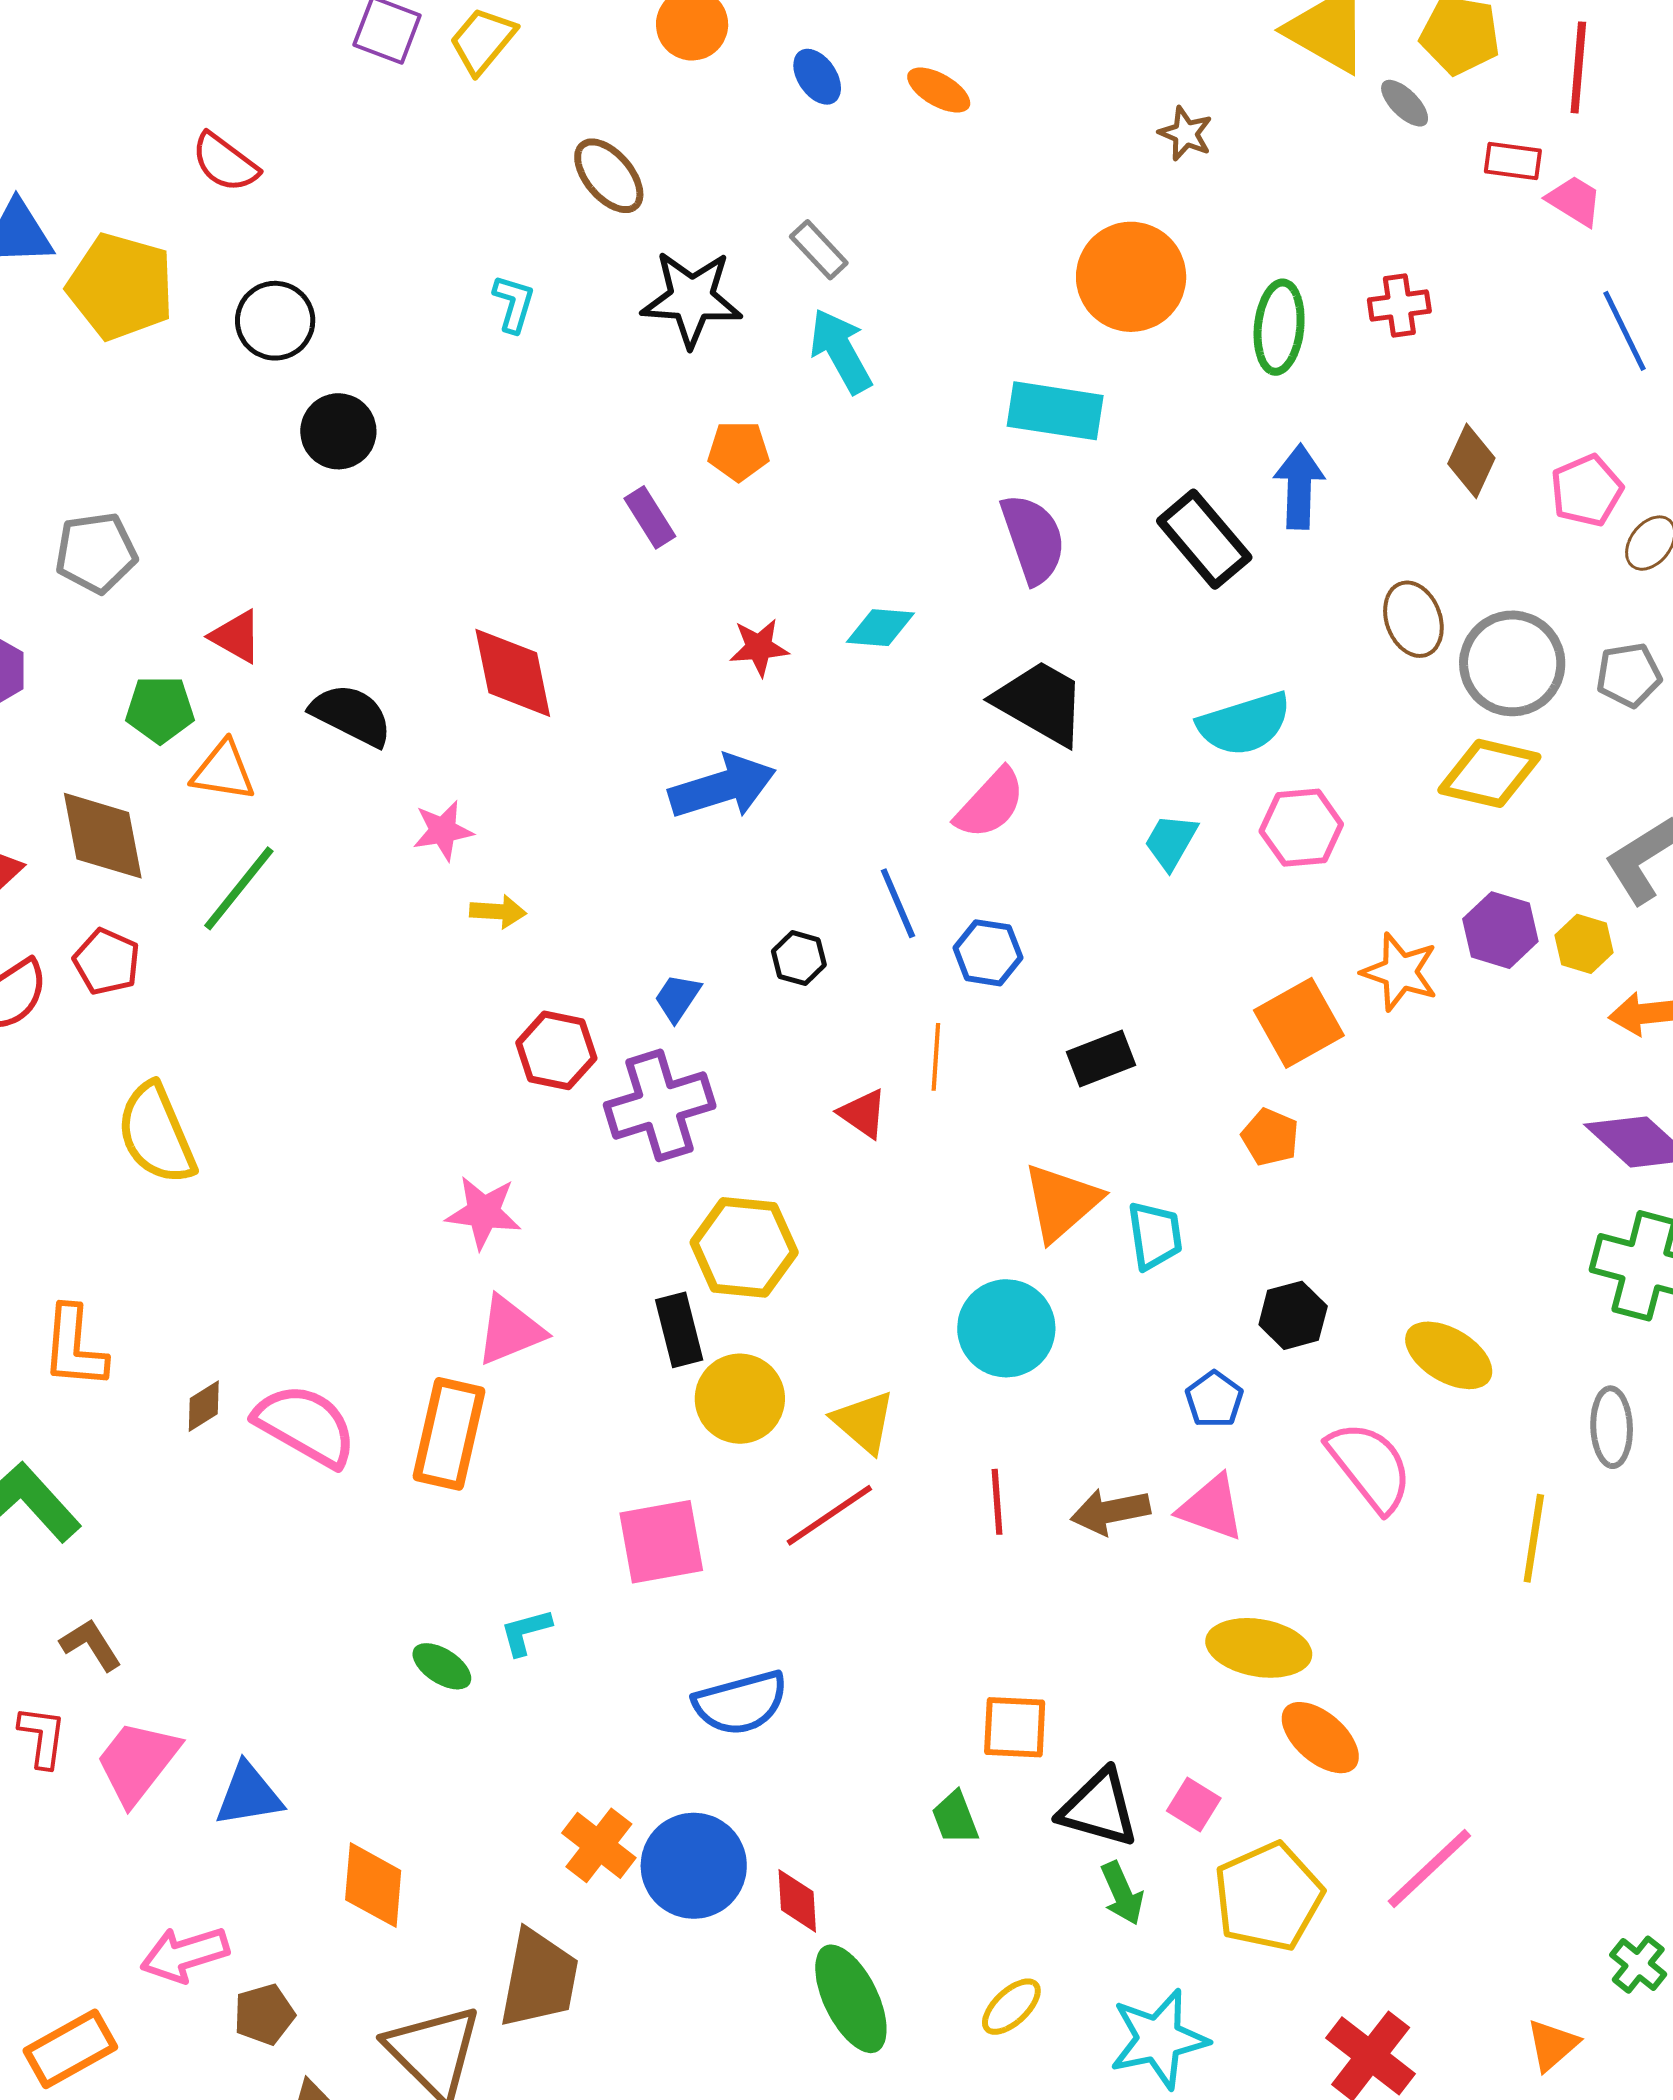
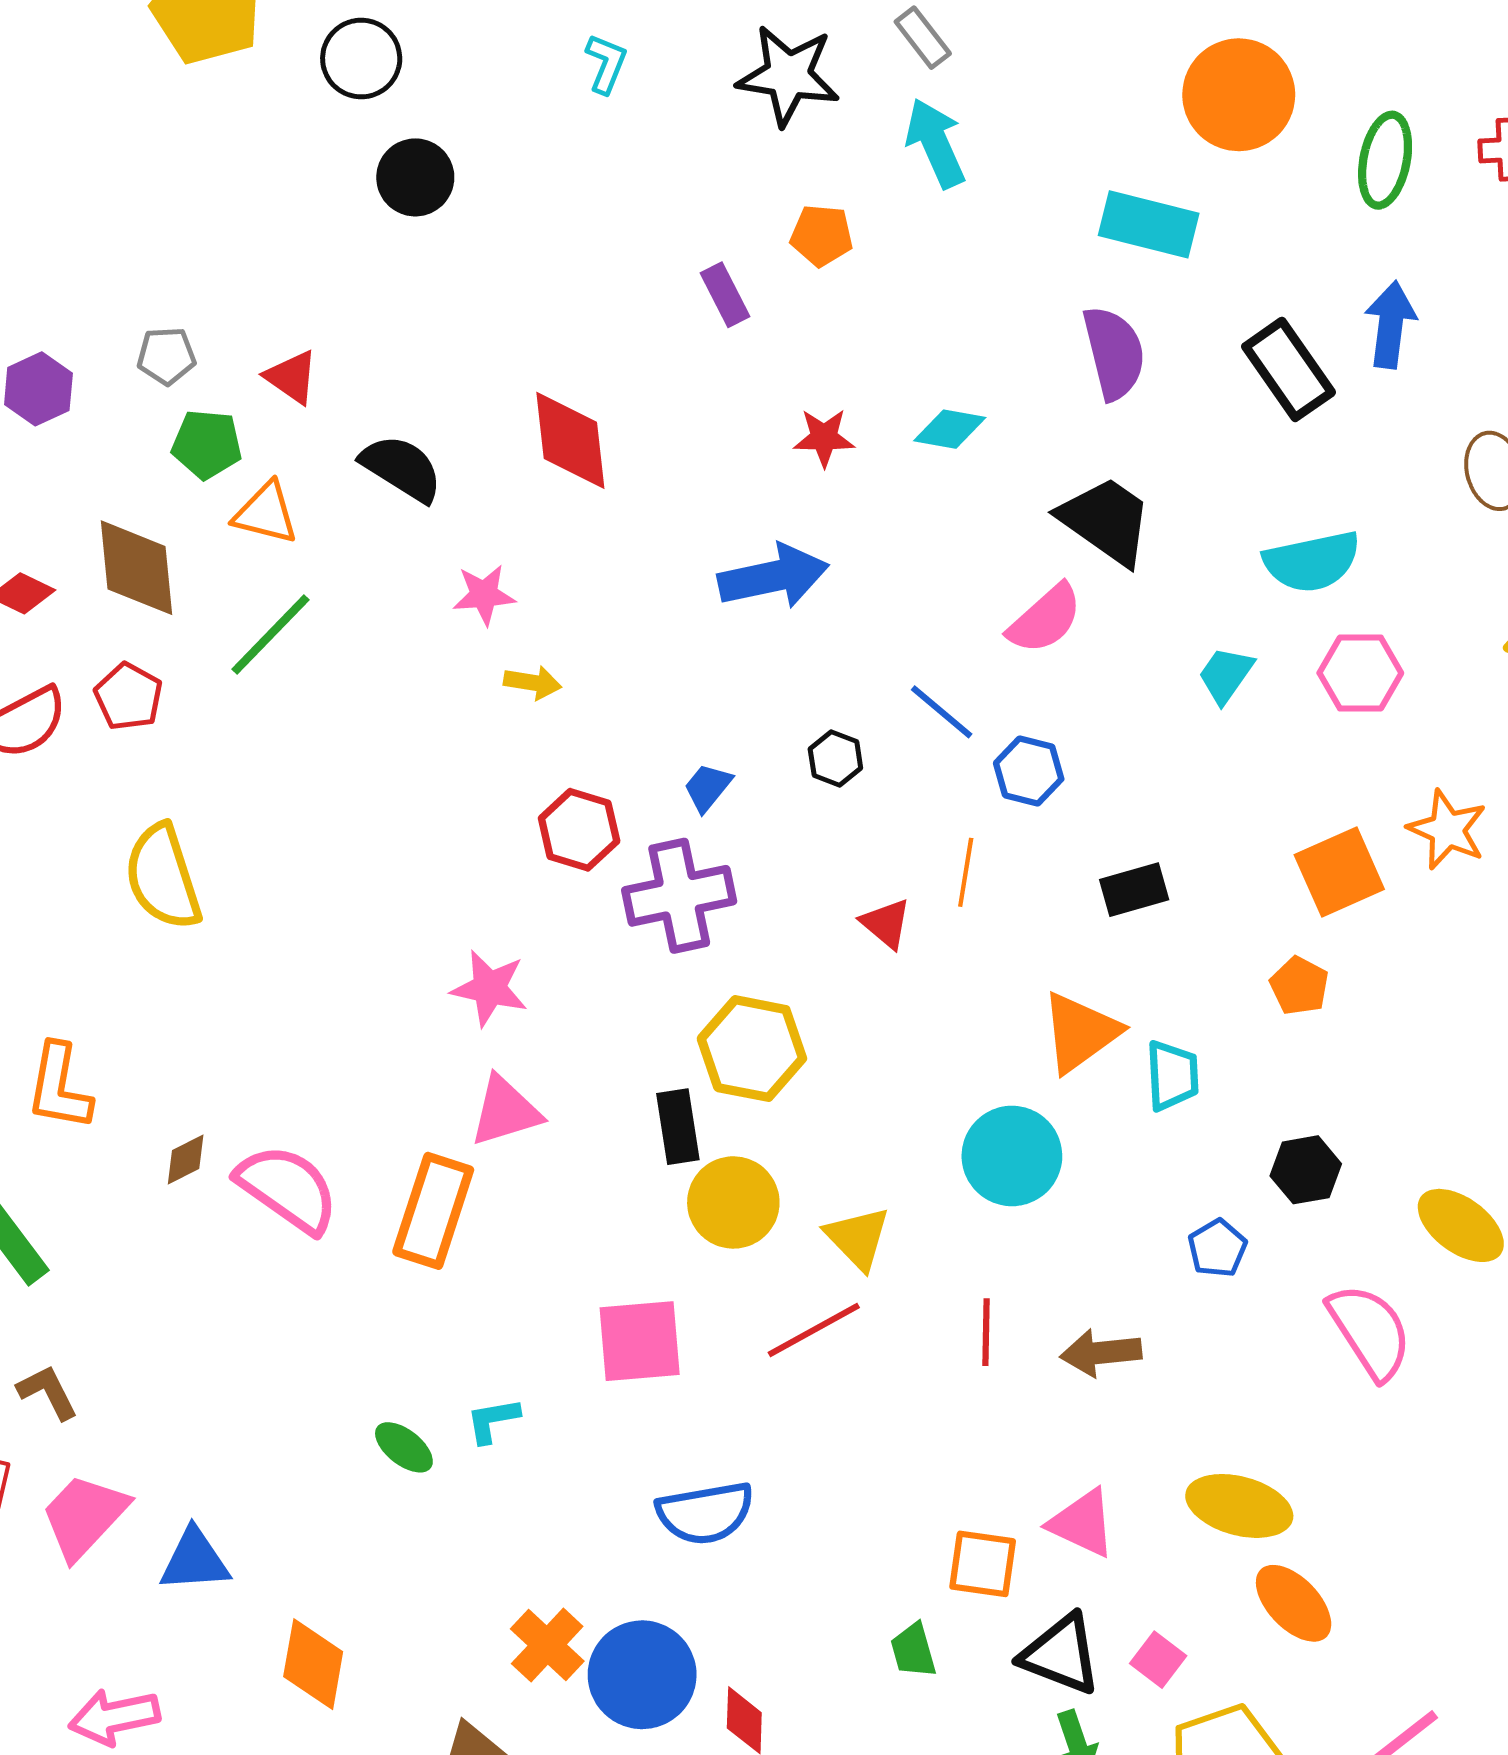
gray pentagon: (96, 553) -> (166, 356), moved, size x0.7
blue line: (898, 903) -> (942, 712), turned -32
pink triangle: (1211, 1508) -> (1082, 1523), moved

